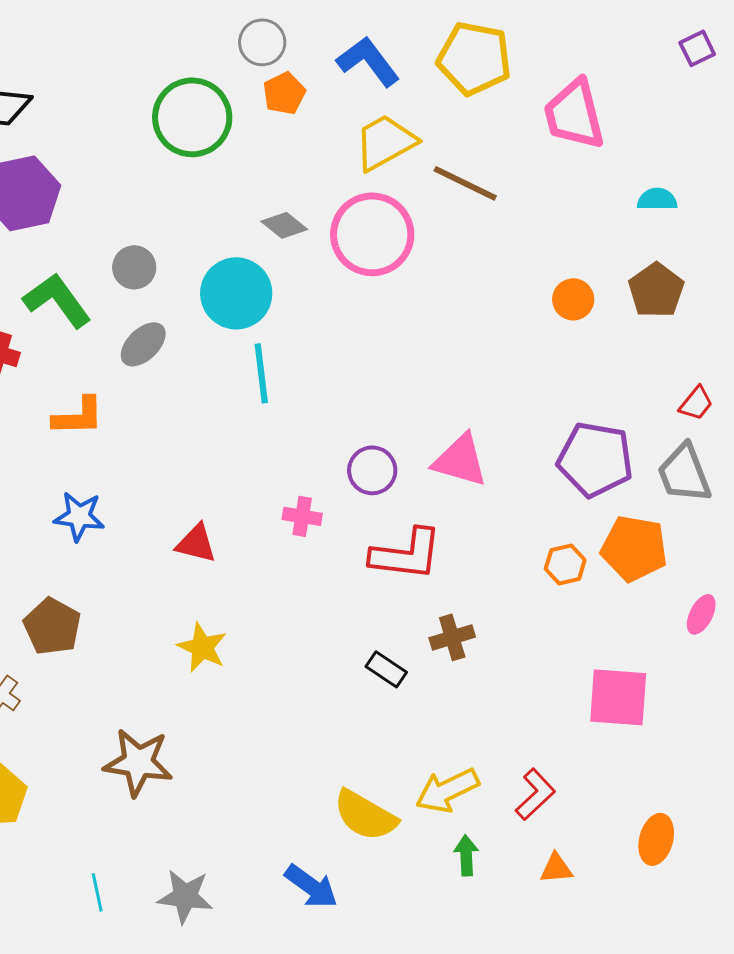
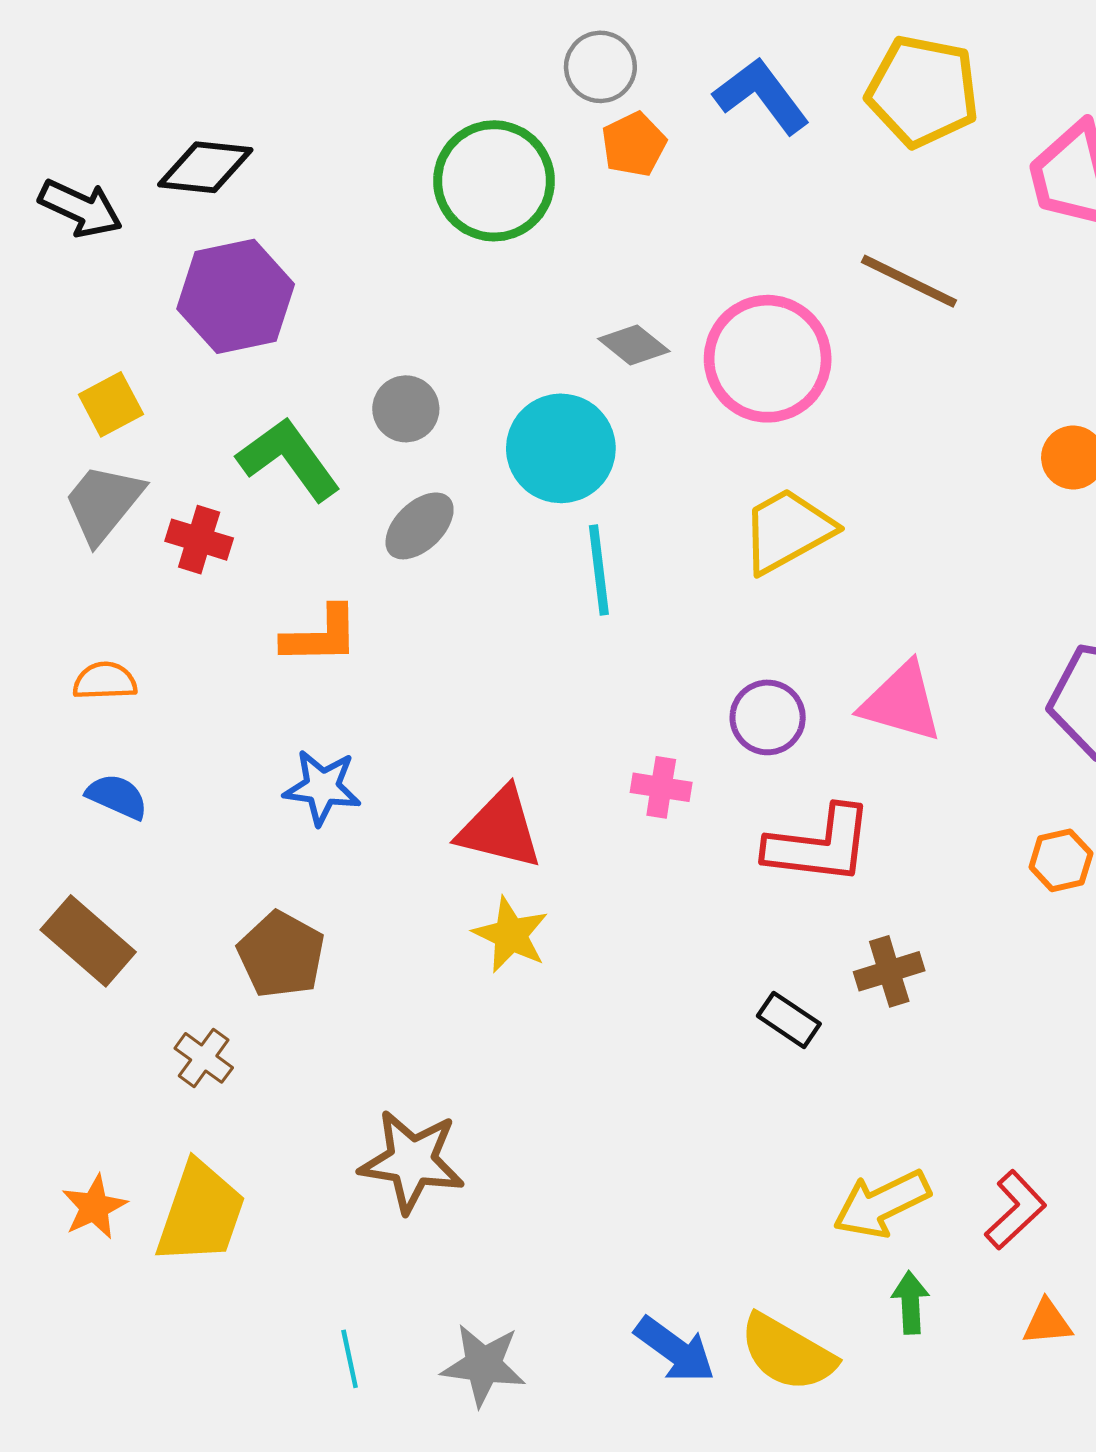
yellow trapezoid: (385, 142) -> (787, 530), moved
red triangle: (196, 543) -> (500, 828), size x1.4
yellow star: (202, 647) -> (511, 935), moved
yellow semicircle: (365, 815) -> (787, 1353), moved

